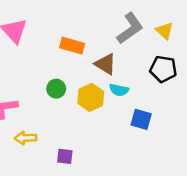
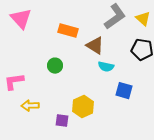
yellow hexagon: (91, 97) -> (83, 107), moved

